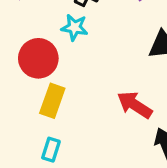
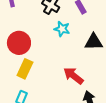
cyan star: (75, 27) -> (62, 29), moved

